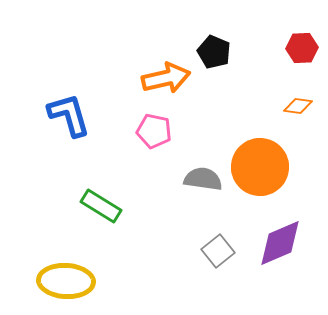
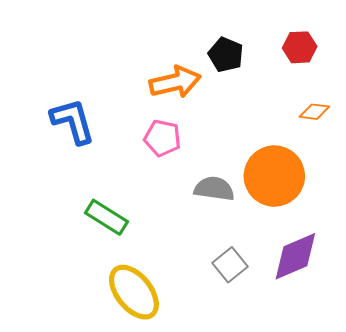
red hexagon: (302, 48) -> (300, 47), moved
yellow ellipse: (66, 281) -> (134, 292), moved, turned 48

